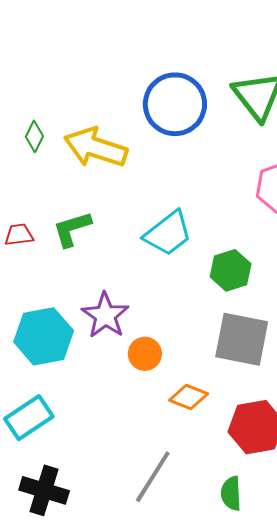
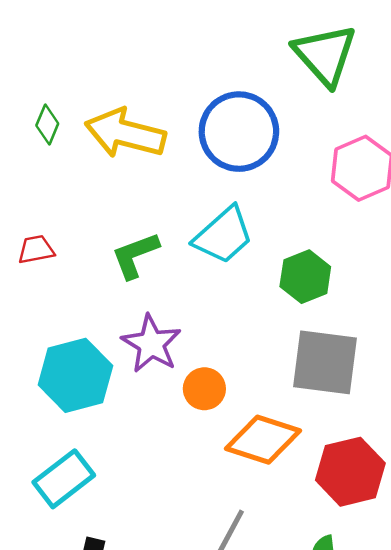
blue circle: (175, 104) -> (239, 132), moved
green L-shape: (72, 229) -> (135, 255), moved
orange diamond: (189, 397) -> (263, 440), size x1.5

